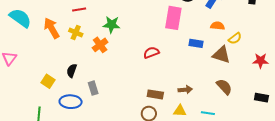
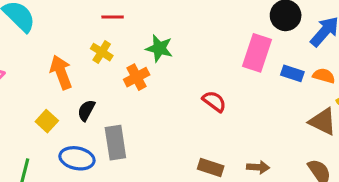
orange arrow: (52, 28) -> (61, 72), moved
blue rectangle: (196, 43) -> (292, 73), moved
red semicircle: (151, 53) -> (214, 101), turned 49
gray rectangle: (93, 88) -> (115, 143), size x1.5

